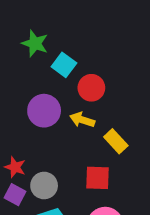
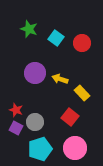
cyan square: (64, 65) -> (56, 38), moved
red circle: (91, 88) -> (82, 43), moved
red square: (97, 178) -> (70, 117), turned 36

